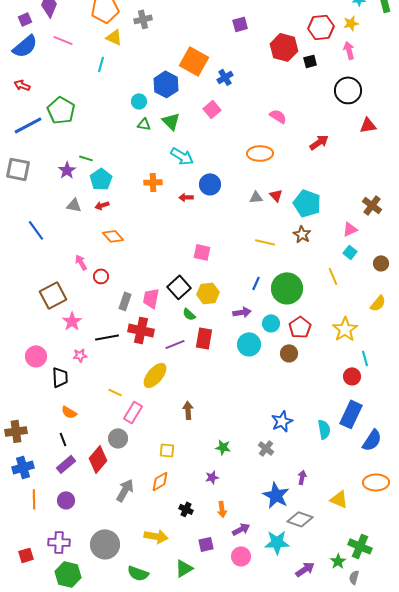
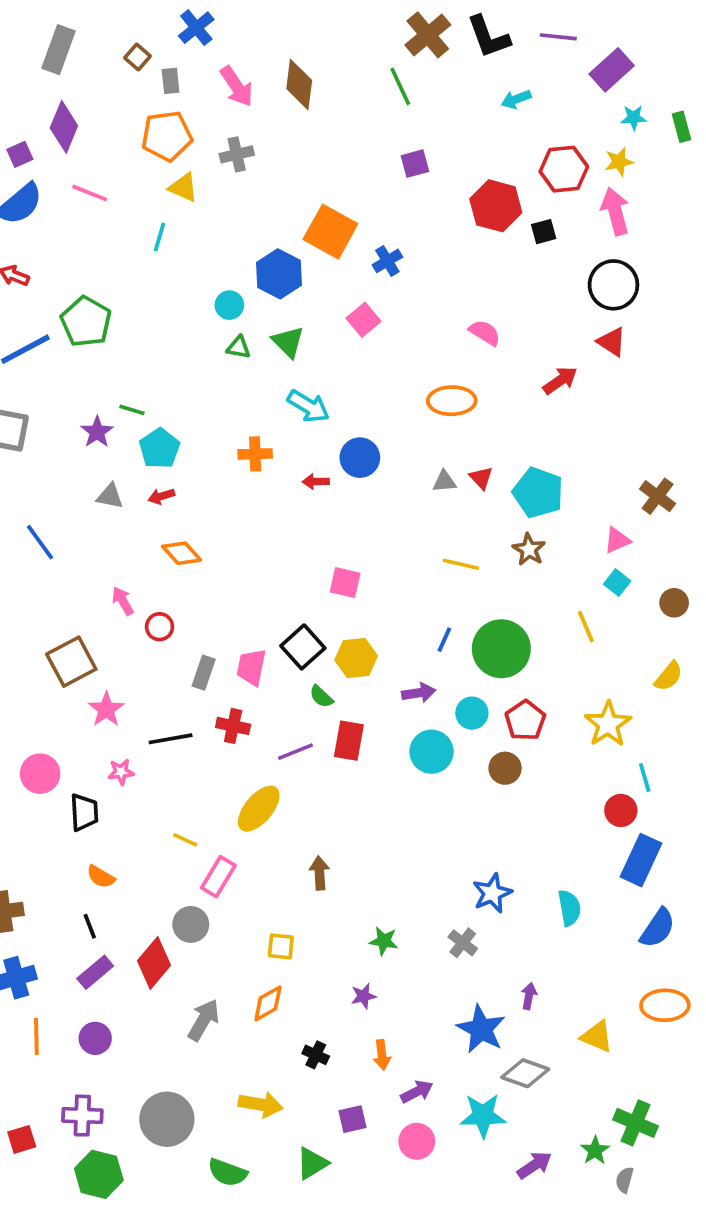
pink arrow: (349, 50) -> (615, 211), size x1.4
red triangle: (368, 125) -> (612, 342), moved, turned 42
red cross: (141, 330) -> (233, 726), size x0.7
blue rectangle: (351, 414) -> (641, 860), moved

